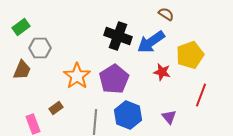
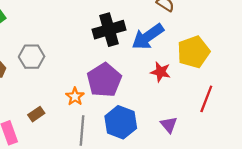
black cross: (118, 36) -> (109, 30), turned -36
gray hexagon: (40, 48) -> (32, 57), moved
orange star: (77, 76) -> (75, 96), moved, size x0.6

